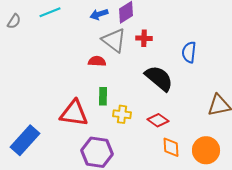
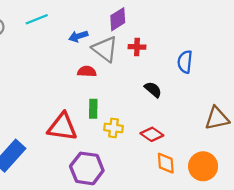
blue arrow: (99, 14) -> (78, 36), moved
black semicircle: (159, 78) -> (153, 90), size x0.6

